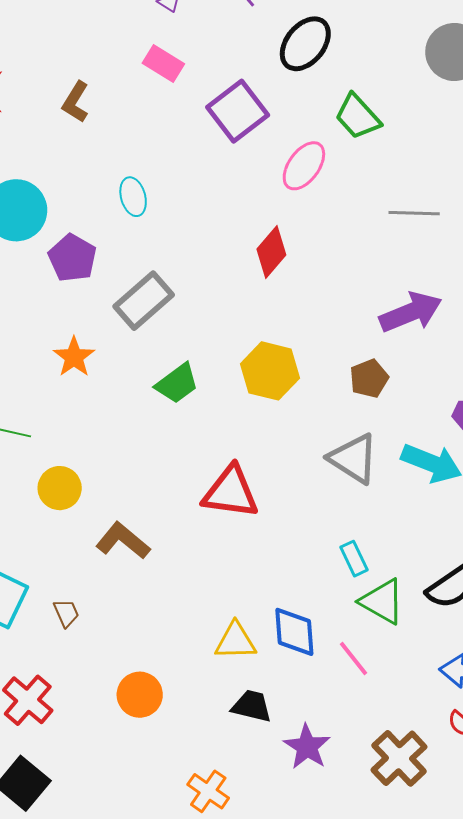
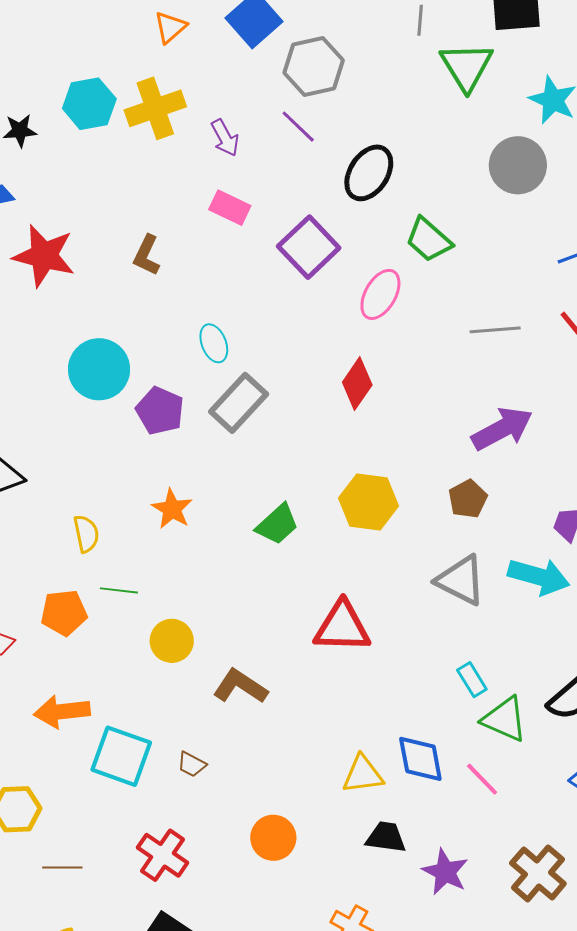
gray rectangle: (144, 301) -> (239, 403), moved
brown trapezoid: (66, 613) -> (192, 764), turned 148

